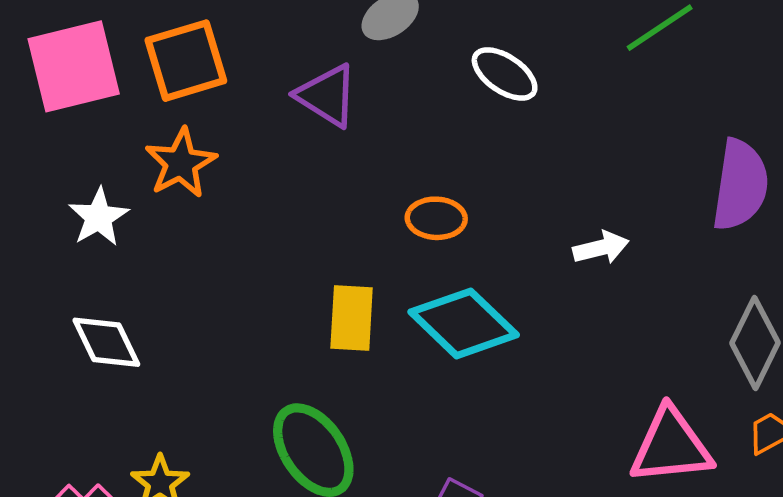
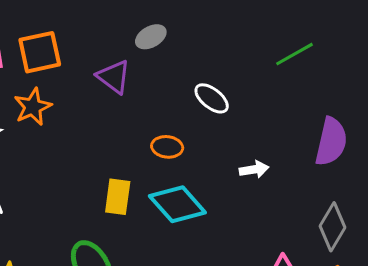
white ellipse: (505, 74) -> (212, 98), moved

